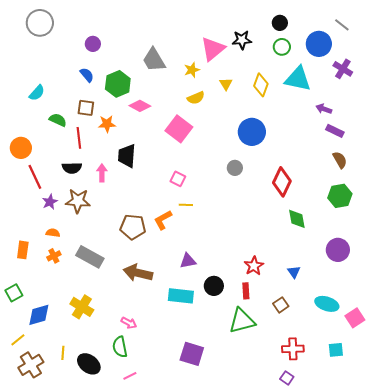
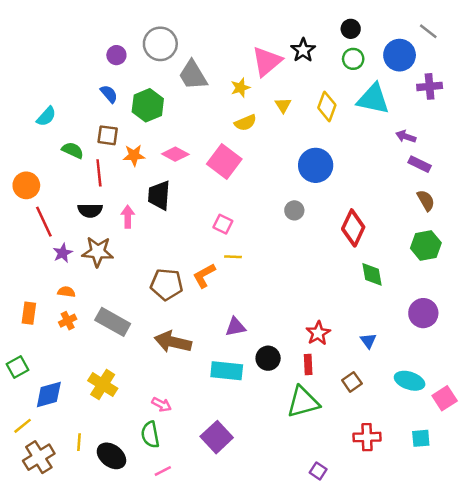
gray circle: (40, 23) -> (160, 44), moved
black star: (242, 40) -> (303, 50), turned -30
purple cross: (343, 69) -> (430, 86), turned -36
pink diamond: (140, 106) -> (175, 154), moved
purple square: (192, 354) -> (217, 437), moved, turned 30
purple square: (287, 378) -> (318, 471), moved

